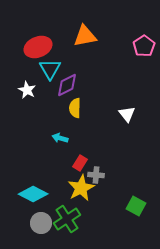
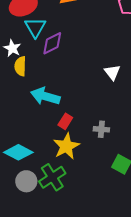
yellow semicircle: (75, 108) -> (20, 66), moved
cyan arrow: (60, 138) -> (45, 96), size x1.8
gray cross: (96, 175) -> (101, 129), moved

